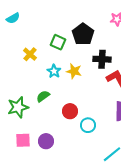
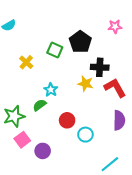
cyan star: (54, 71) -> (51, 90), moved
yellow star: (74, 71) -> (85, 84), moved
pink square: (23, 140) -> (22, 140), moved, turned -35

